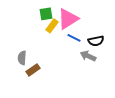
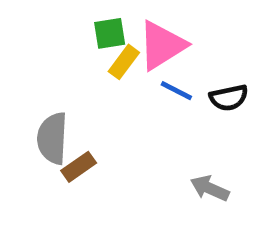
gray arrow: (88, 56) -> (210, 188), moved
gray semicircle: (22, 58) -> (52, 138), size x1.5

